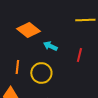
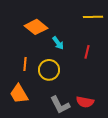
cyan arrow: (50, 46) -> (58, 43), turned -152

